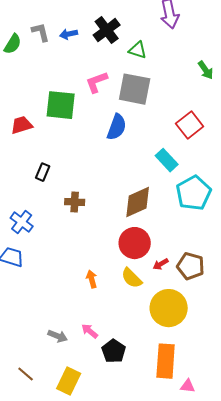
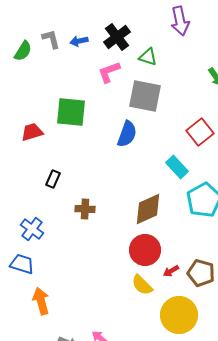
pink L-shape: (97, 82) -> (109, 72), moved
orange arrow: (92, 279) -> (41, 301), moved, size x1.5

